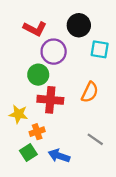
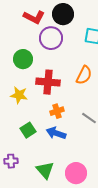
black circle: (79, 25) -> (63, 14), moved
green circle: (38, 75) -> (23, 59), moved
orange cross: (37, 132) -> (57, 111), moved

